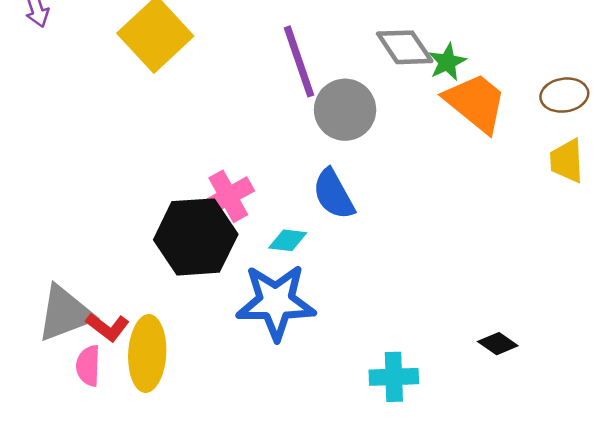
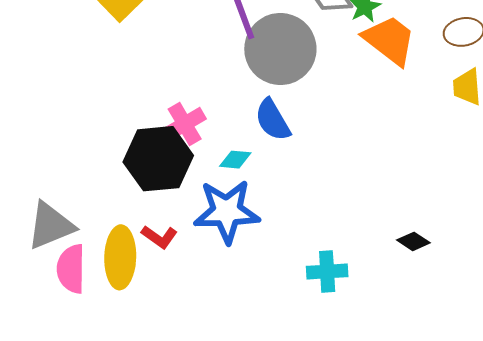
gray circle: (345, 110) -> (280, 49), size x1.4
red L-shape: (108, 327) -> (159, 237), moved
pink semicircle: (88, 366) -> (71, 269), size x1.4

